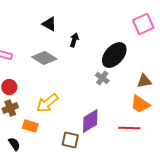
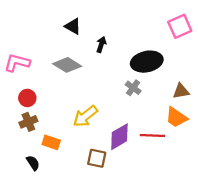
black ellipse: (114, 55) -> (147, 62), turned 36
yellow arrow: (47, 103) -> (85, 116), moved
red line: (129, 128) -> (152, 136), moved

